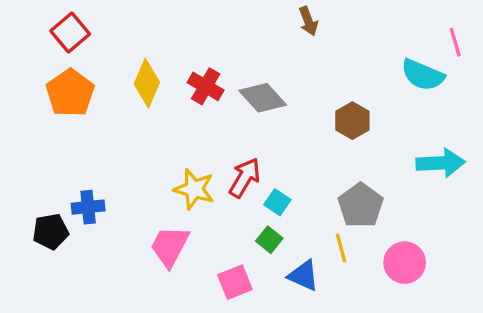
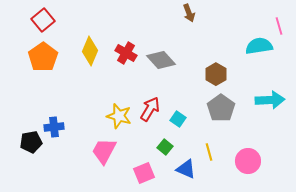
cyan semicircle: (423, 75) -> (259, 46), turned 148
cyan square: (277, 202) -> (178, 119), moved
gray pentagon: (361, 205) -> (221, 108), moved

